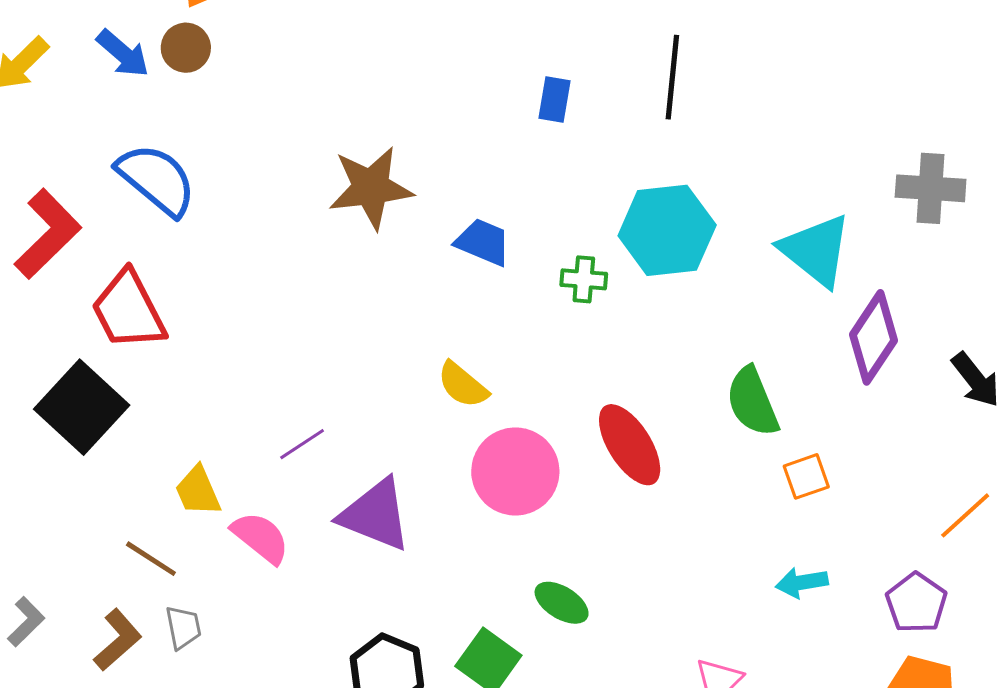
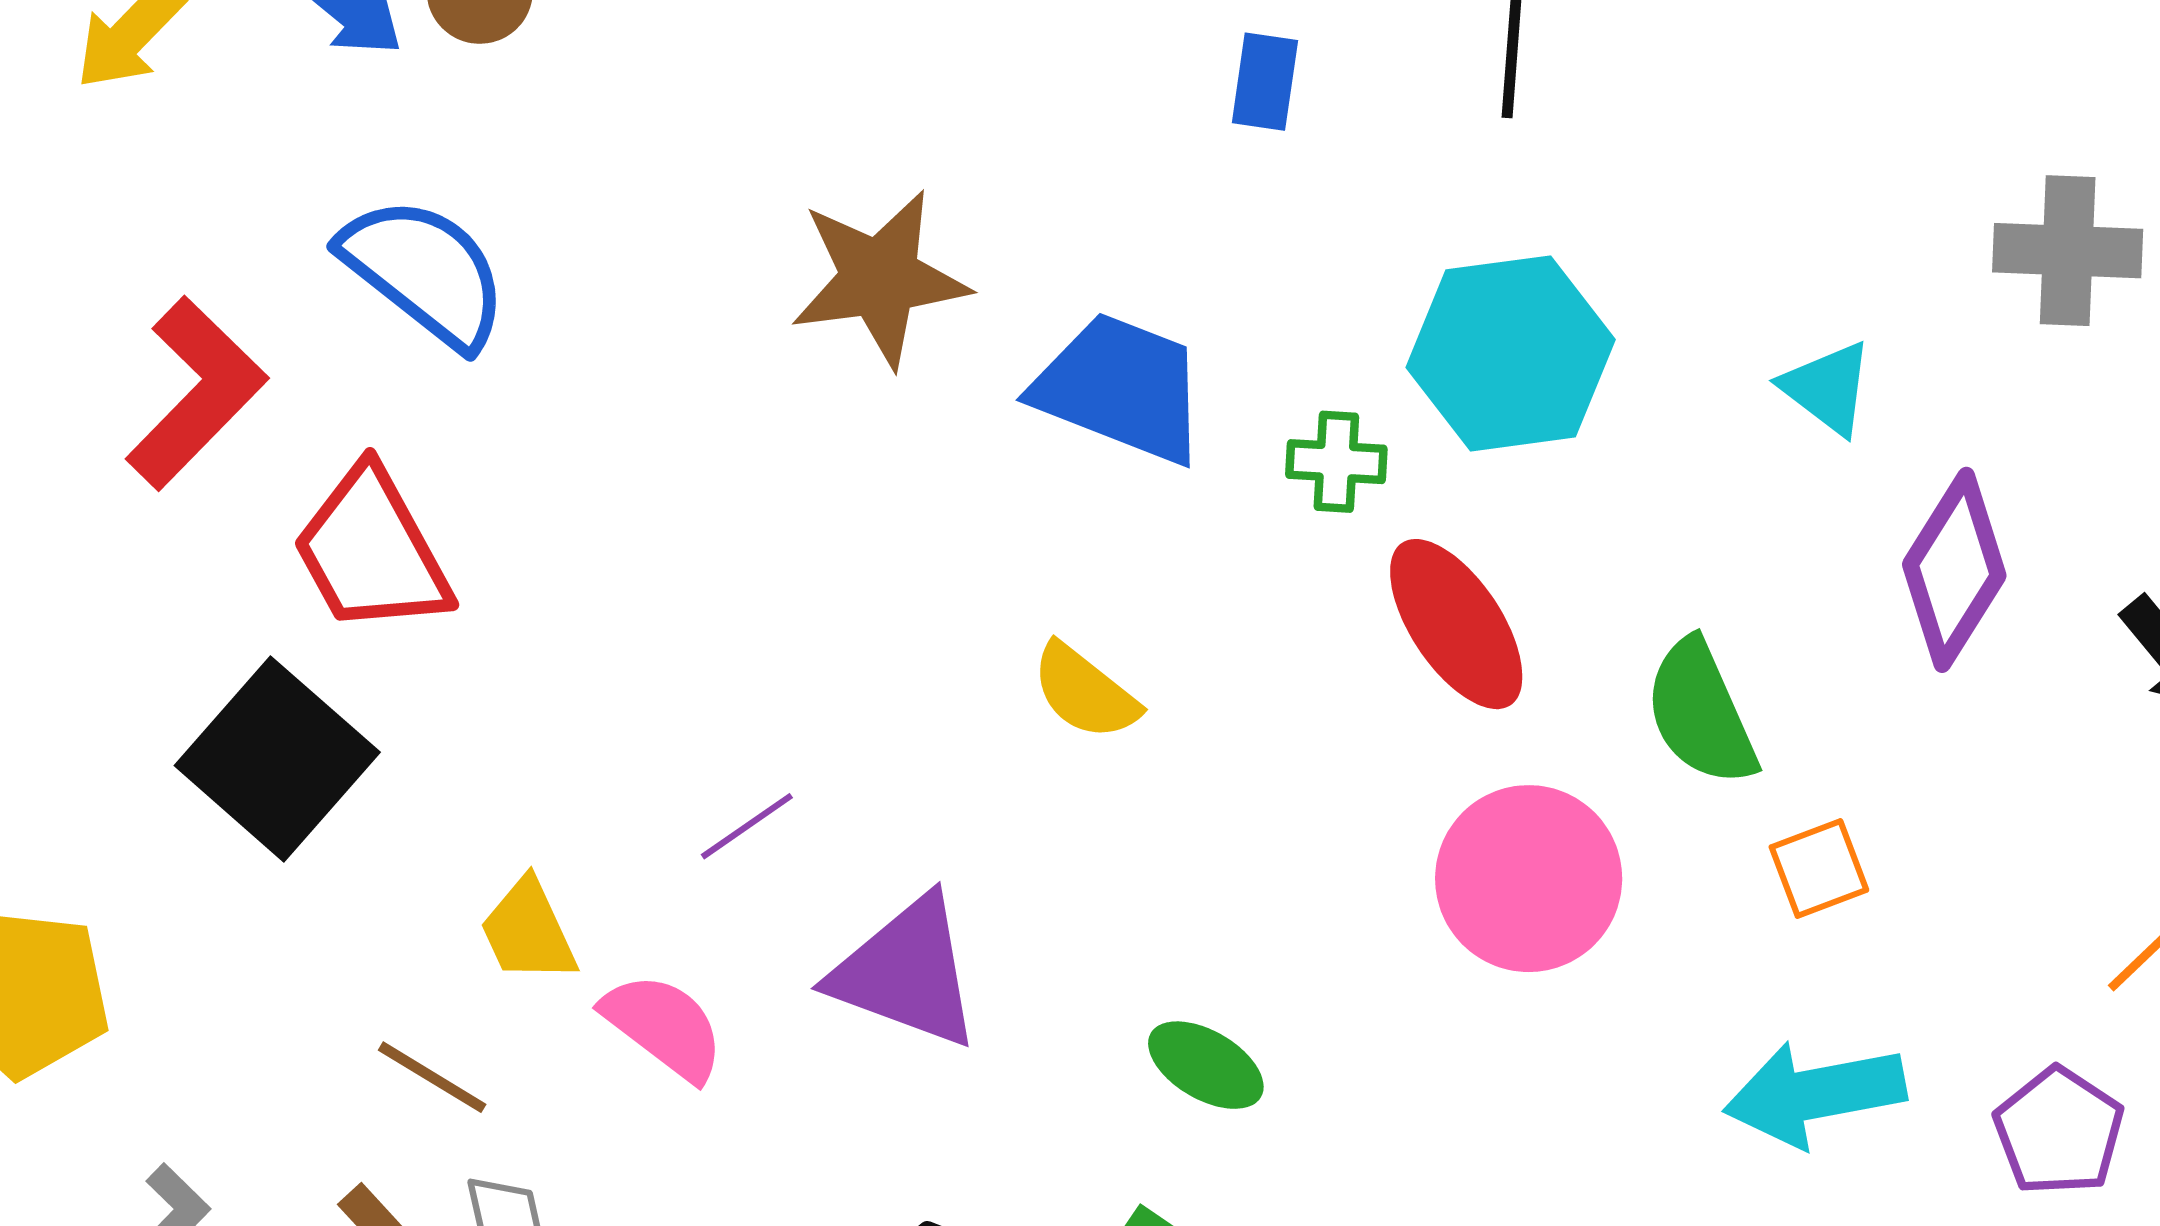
blue trapezoid: (483, 242) -> (1121, 388), size x1.5
cyan triangle: (816, 250) -> (1827, 388), size x0.6
red ellipse: (630, 445) -> (1456, 624), moved
pink circle: (515, 471) -> (1529, 879), moved
cyan arrow: (802, 582) -> (1815, 1094), size x1.6
green ellipse: (562, 603) -> (1206, 1065), moved

